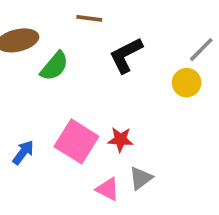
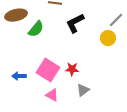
blue arrow: (23, 152) -> (19, 76), turned -128
pink triangle: (108, 189) -> (52, 95), moved

